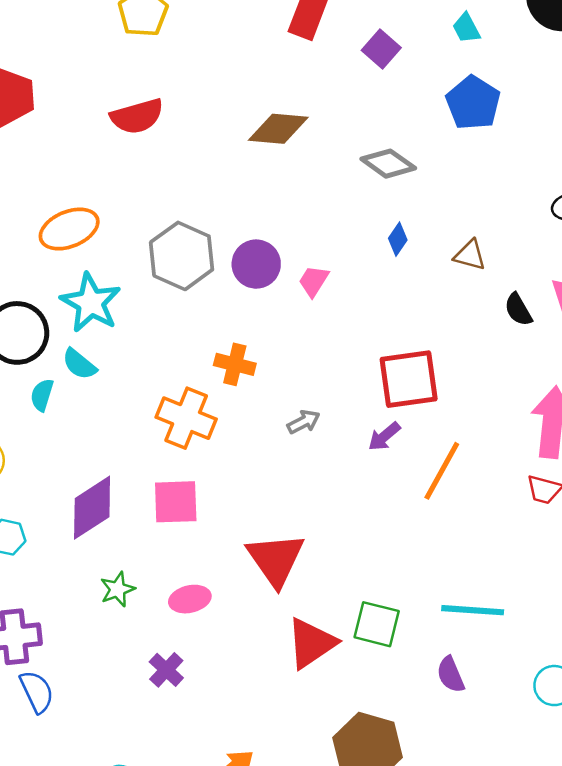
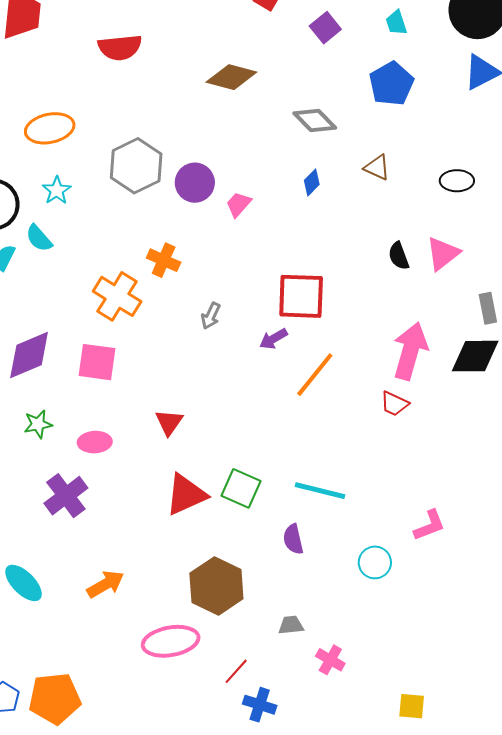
brown triangle: (470, 255) -> (377, 167), moved
cyan star: (91, 303) -> (57, 190), size x0.6
gray arrow: (304, 422) -> (211, 316), turned 132
red triangle: (276, 559) -> (169, 422), size x0.6
purple cross: (166, 670) -> (66, 496), size x1.5

